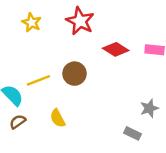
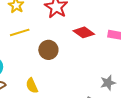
yellow line: (38, 80) -> (20, 32), moved

